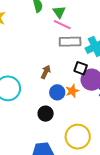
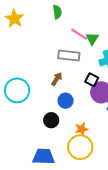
green triangle: (59, 12) -> (92, 39), moved
gray rectangle: (70, 42) -> (69, 56), moved
orange star: (72, 91) -> (82, 129), moved

